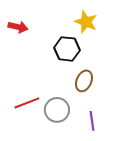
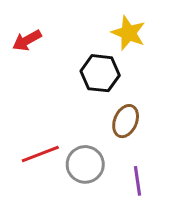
red arrow: (18, 27) -> (27, 40), turned 138

